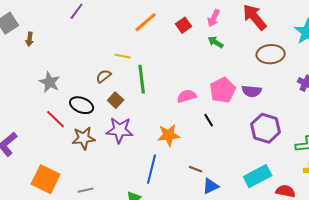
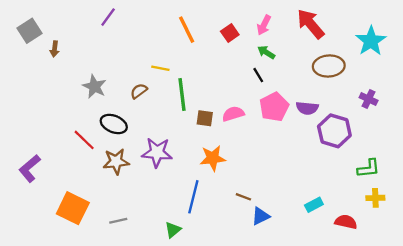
orange line: (146, 22) -> (187, 30), turned -75
gray star: (50, 82) -> (94, 86), moved
brown square: (116, 100) -> (205, 118), moved, turned -35
black line: (209, 120) -> (258, 75), moved
purple hexagon: (266, 128) -> (334, 131), moved
cyan rectangle: (258, 176) -> (314, 205), size x0.6

